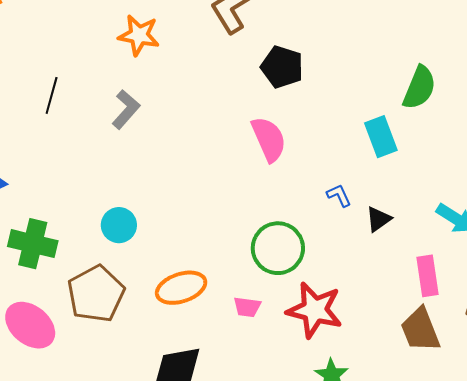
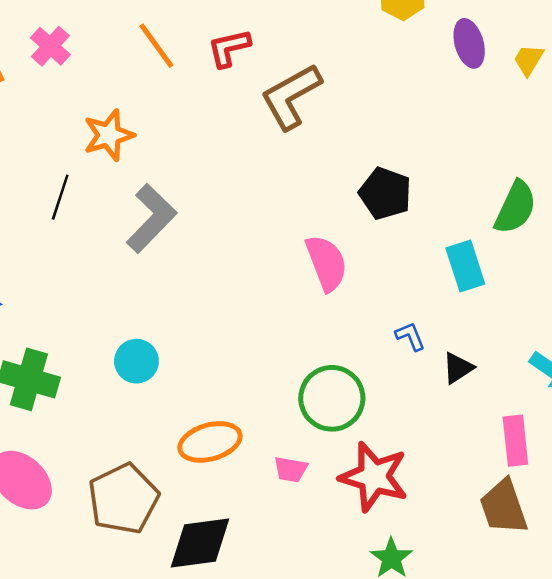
orange star: (139, 35) -> (109, 135), moved, turned -30
black pentagon: (282, 67) -> (385, 193), moved
gray L-shape: (126, 109) -> (151, 218), size x1.4
brown pentagon: (96, 294) -> (123, 499), moved

